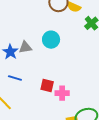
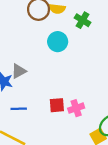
cyan circle: (51, 40) -> (58, 42), moved

